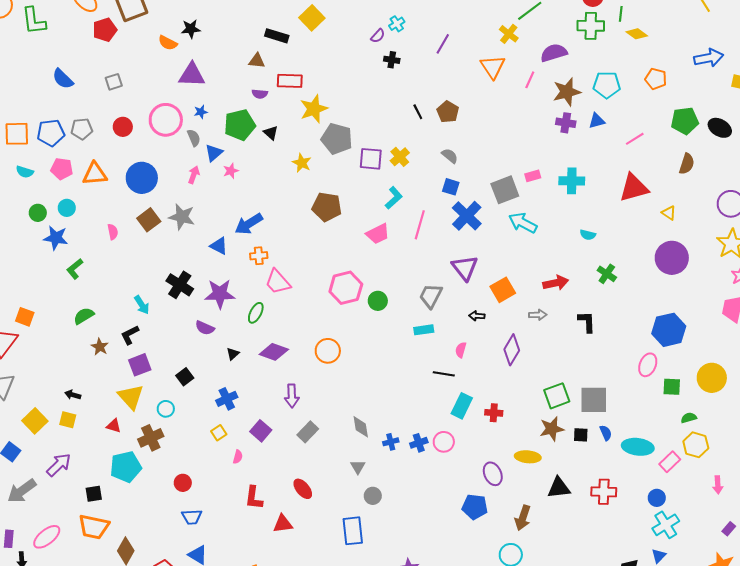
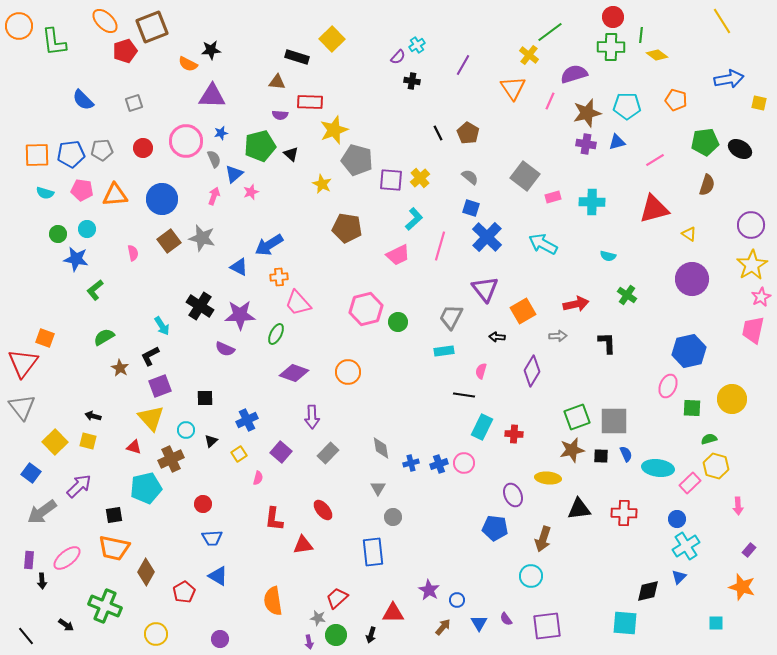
gray square: (505, 190) -> (525, 176), moved, turned -32
black triangle: (233, 354) -> (211, 441), moved
black square: (185, 377) -> (205, 398), turned 36

